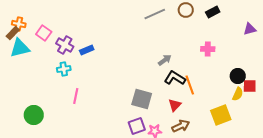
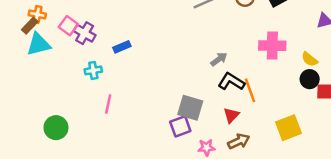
purple cross: (65, 45) -> (85, 33), moved
pink cross: (208, 49) -> (272, 46), size x1.5
yellow semicircle: (238, 94) -> (310, 59), moved, turned 104
purple square: (137, 126) -> (180, 126), moved

